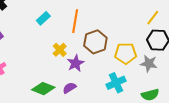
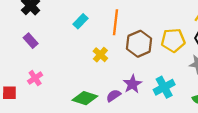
yellow pentagon: (126, 53) -> (173, 40), moved
purple star: (76, 63) -> (132, 84), moved

